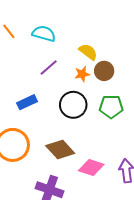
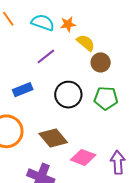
orange star: (82, 74) -> (68, 24), moved

